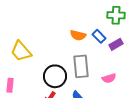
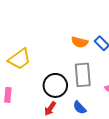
yellow trapezoid: (21, 51) -> (19, 59), turned -85

